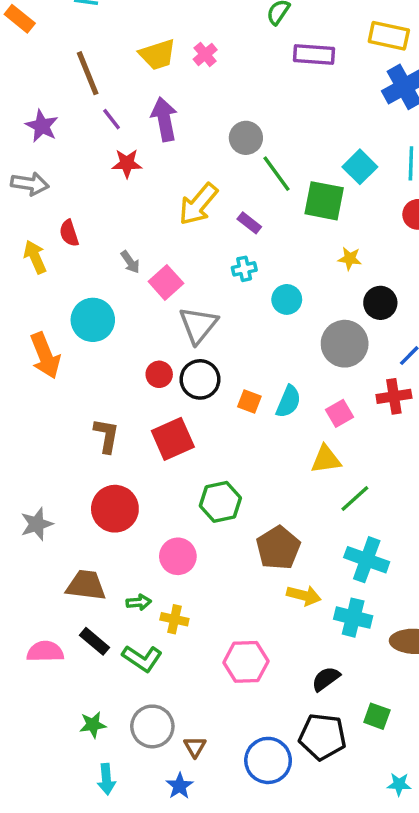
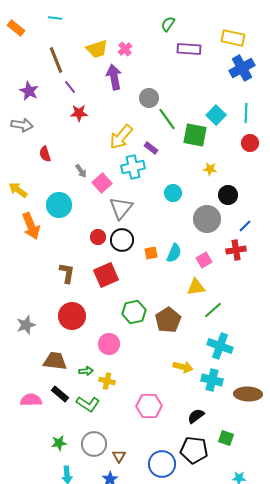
purple arrow: (164, 119) -> (114, 77), moved
yellow arrow: (35, 257) -> (18, 190), moved, turned -30
cyan cross: (244, 269) -> (133, 167), moved, size x1.6
orange square: (249, 402) -> (151, 253), turned -32
brown pentagon: (278, 548) -> (168, 320), moved

